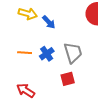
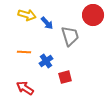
gray trapezoid: (73, 53) -> (70, 36), moved
blue cross: (47, 54) -> (46, 61), moved

